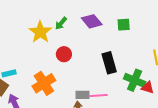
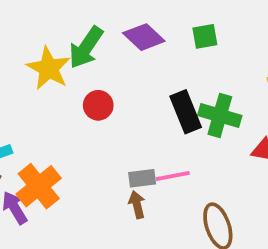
green arrow: (61, 23) -> (86, 47), size x1.6
green cross: (135, 80) -> (220, 116), moved
orange cross: (44, 83) -> (39, 186), moved

